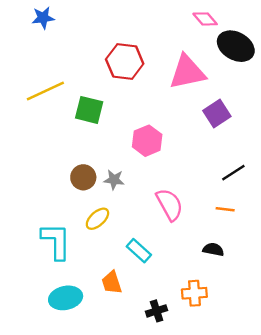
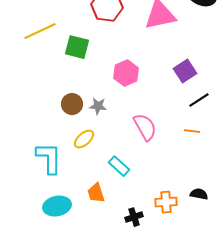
purple square: (217, 113) -> (185, 71), moved
black semicircle: (213, 249) -> (199, 194), moved

